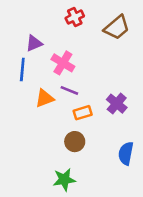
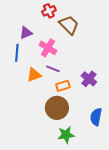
red cross: (75, 17) -> (49, 11), moved
brown trapezoid: (117, 28) -> (69, 25), moved, turned -95
brown circle: (75, 142) -> (57, 108), size x1.5
green star: (64, 180) -> (66, 135), moved

